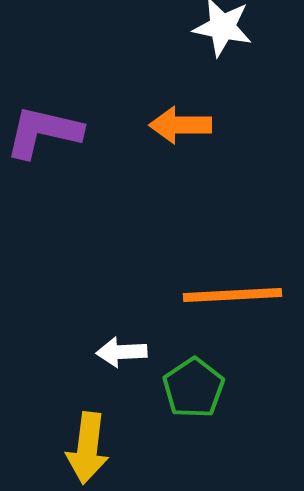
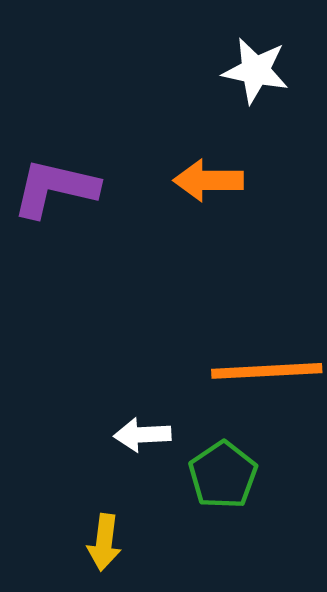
yellow arrow: (87, 448) -> (104, 542), size x0.7

